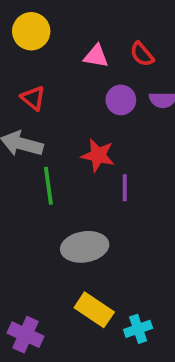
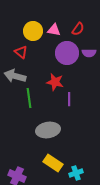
yellow circle: (31, 31) -> (33, 31), moved
red semicircle: (142, 54) -> (78, 29), turned -104
purple circle: (121, 100) -> (67, 53), size x1.5

